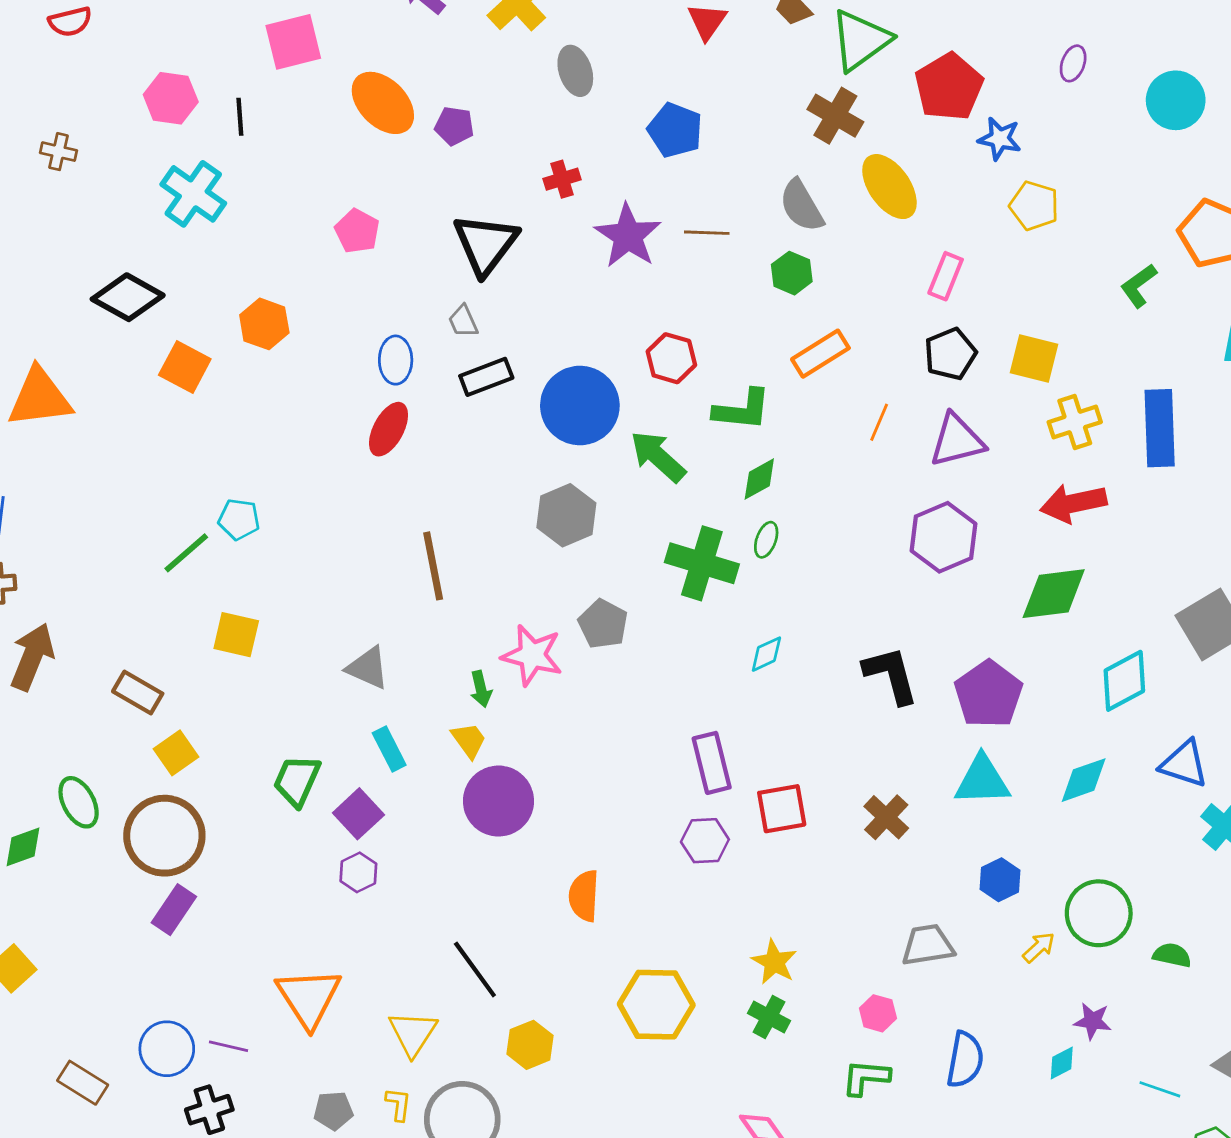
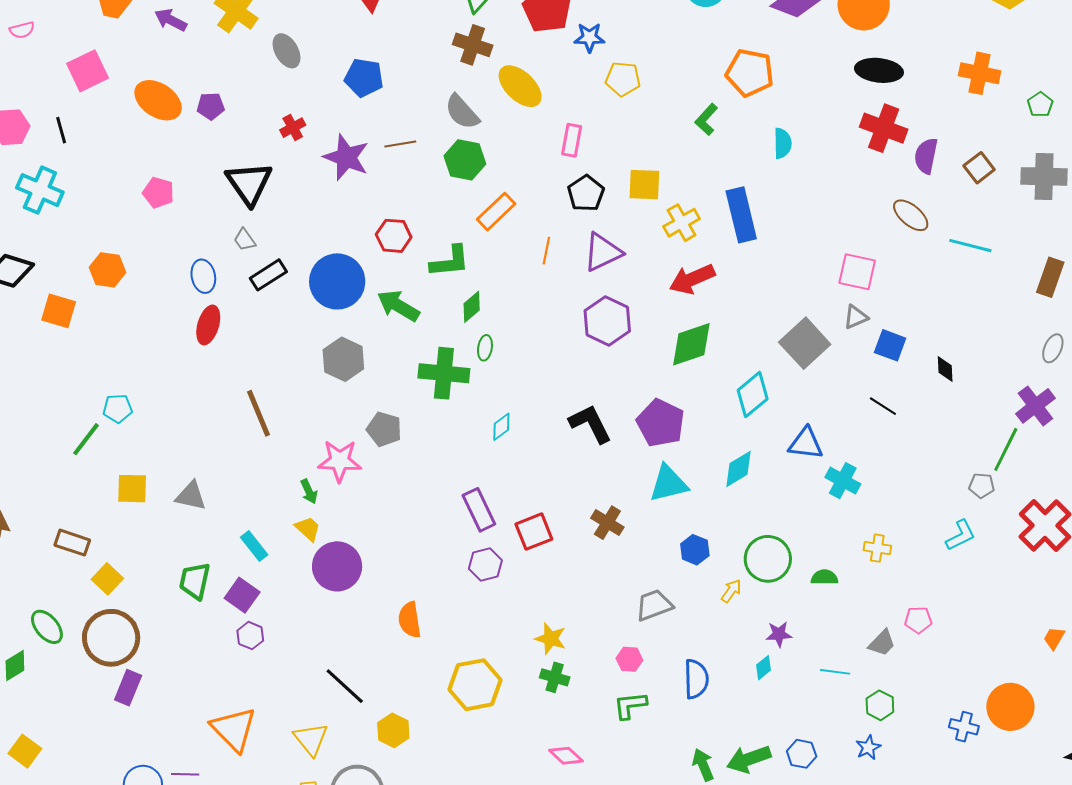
green hexagon: (792, 273) -> (465, 160), size x1.4
gray triangle: (368, 668) -> (191, 496), moved

